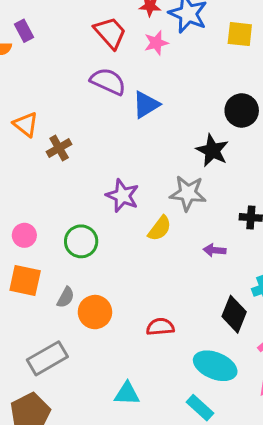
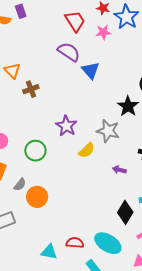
blue triangle: (146, 105) -> (90, 70), turned -48
red semicircle: (160, 327) -> (75, 243), moved

